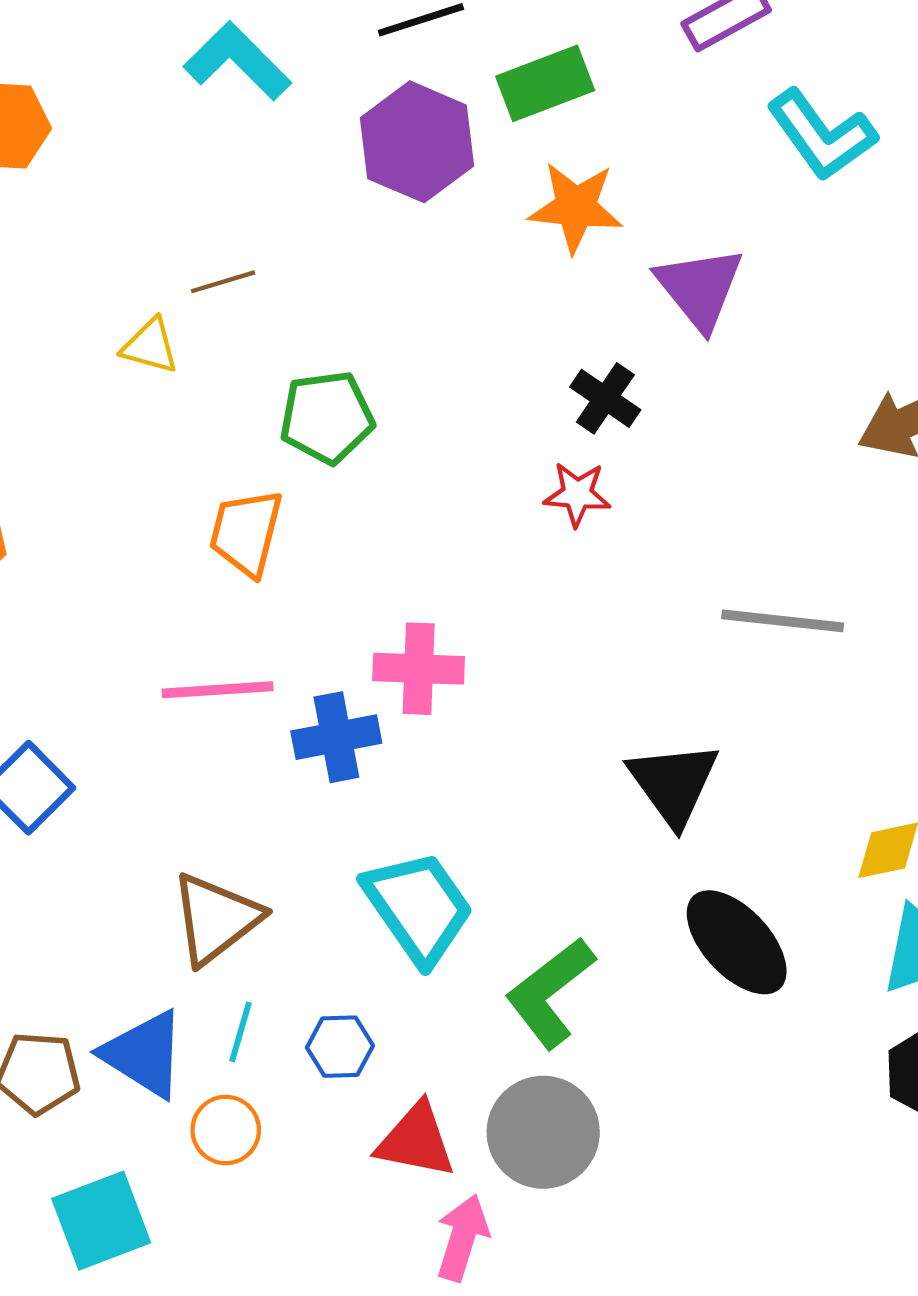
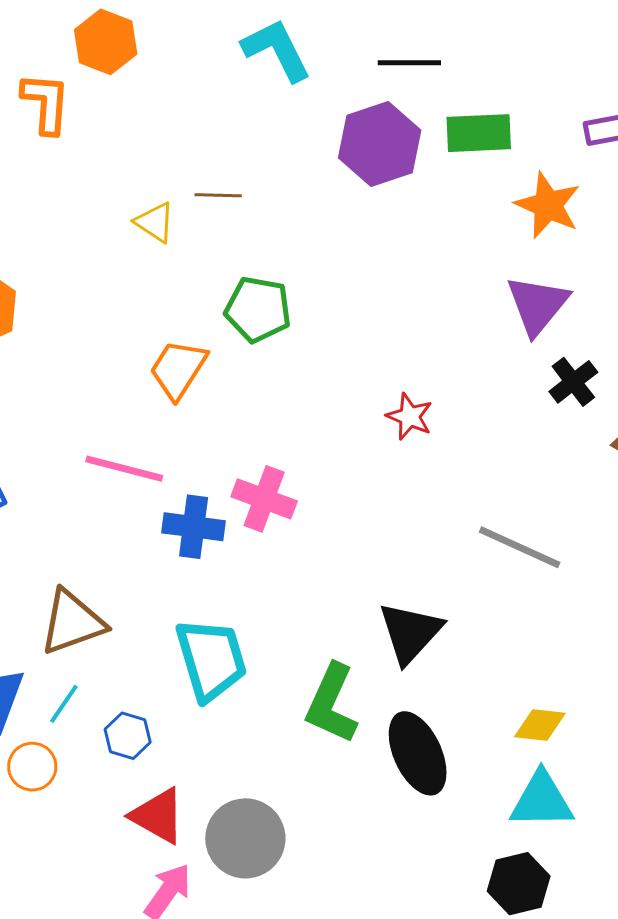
orange star: (576, 207) -> (548, 205), moved
black cross: (605, 398) -> (573, 382), moved
green L-shape: (550, 993) -> (332, 704), moved, turned -46

